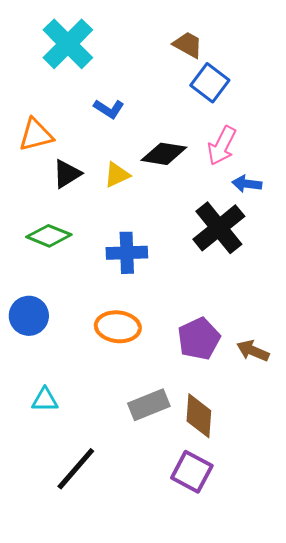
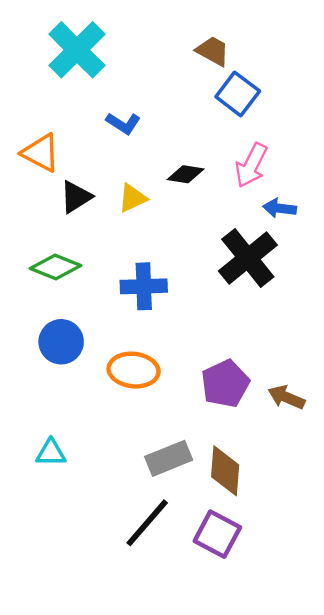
orange triangle: (36, 135) -> (41, 153), turned 42
black diamond: (164, 154) -> (186, 174), size x0.7
blue circle: (29, 316) -> (61, 342), moved
black line: (76, 469) -> (147, 523), moved

